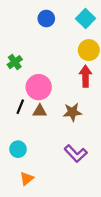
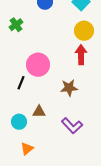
green cross: (15, 62) -> (16, 25), moved
brown triangle: (40, 111) -> (39, 112), moved

